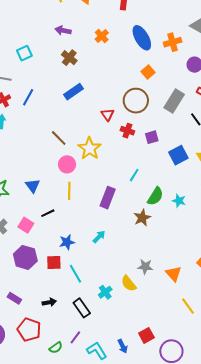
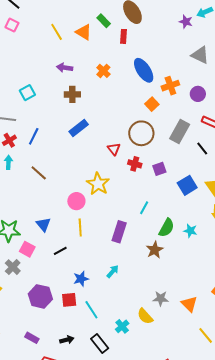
orange cross: (173, 42) -> (170, 86), moved
brown cross: (69, 58) -> (72, 94), turned -35
brown line: (59, 138) -> (39, 173), moved
pink square: (26, 225) -> (27, 249), moved

